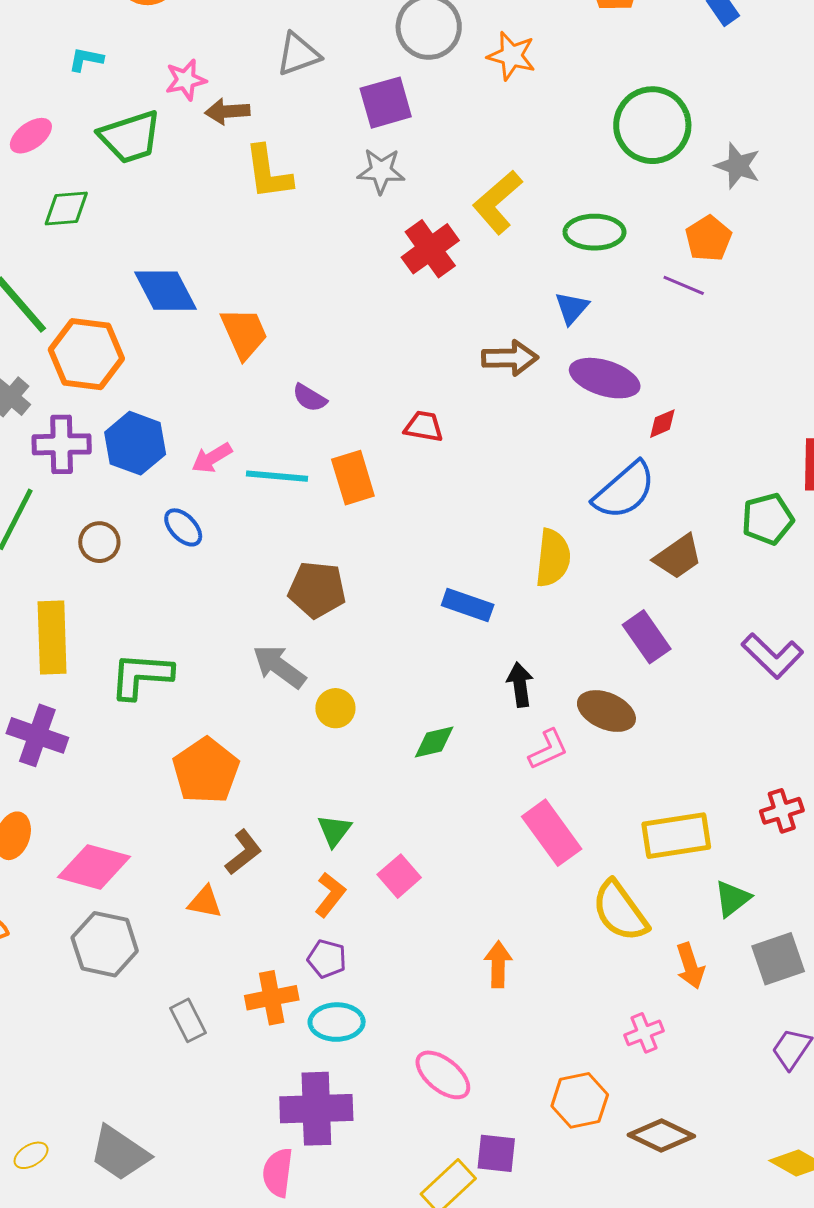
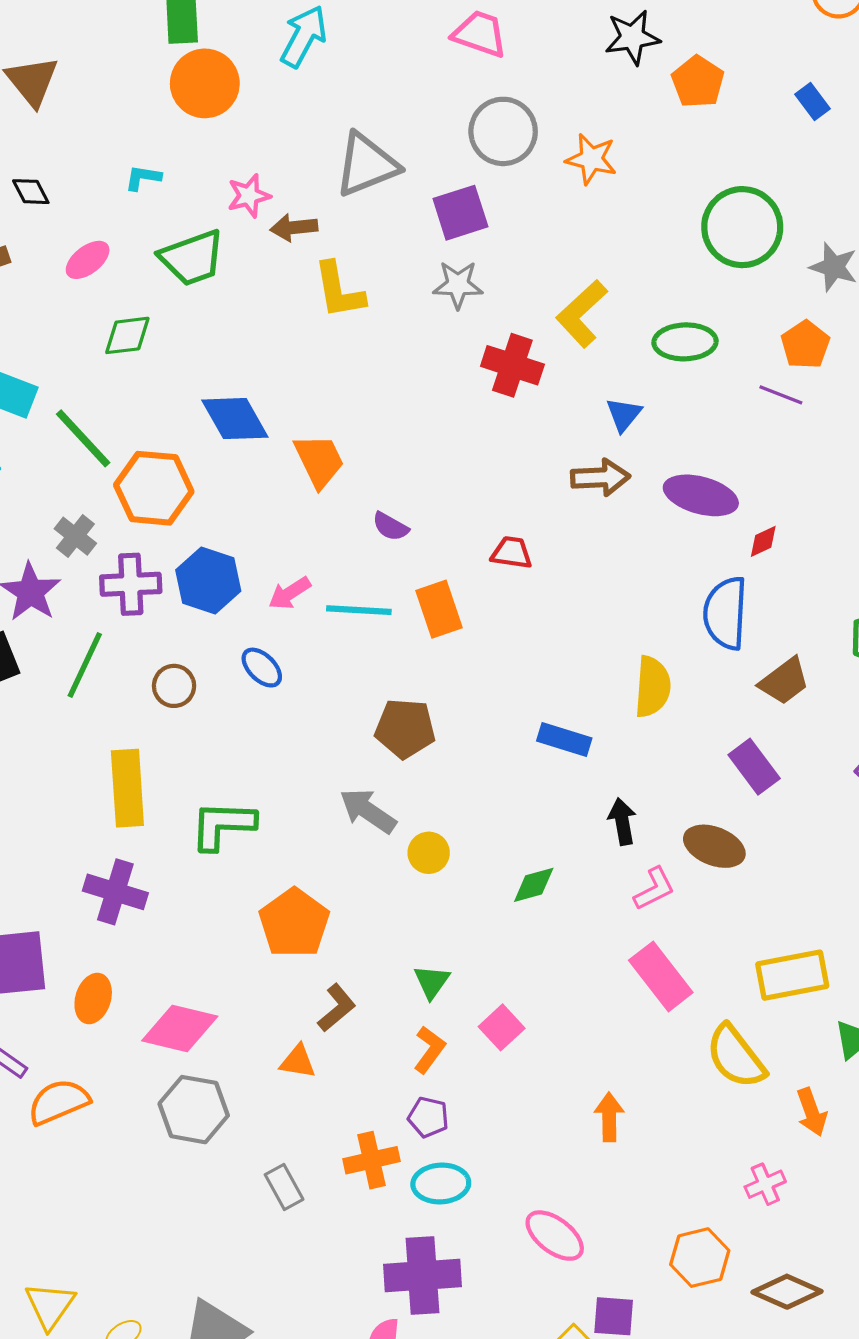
gray triangle: (298, 54) -> (367, 165), size x1.4
red cross: (430, 249) -> (512, 365), turned -34
blue triangle: (572, 308) -> (624, 415), moved
blue semicircle: (624, 490) -> (725, 613), turned 136

